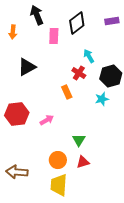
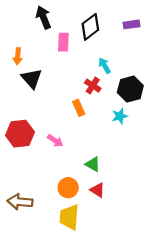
orange arrow: (13, 32) -> (18, 56), moved
black triangle: (27, 67) -> (32, 78), turned -42
pink arrow: (47, 120) -> (55, 141), turned 64
green triangle: (79, 140) -> (93, 164), turned -32
red triangle: (83, 162) -> (97, 190), turned 48

